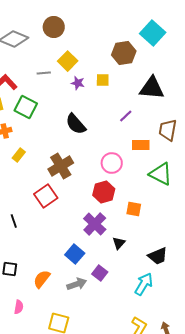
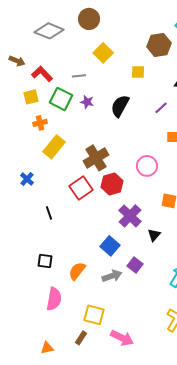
gray line: (44, 73) -> (79, 76), moved
purple star: (78, 83) -> (87, 102), moved
black semicircle: (76, 124) -> (120, 106), moved, turned 70
yellow rectangle: (19, 155) -> (54, 147), size x1.6
pink circle: (112, 163) -> (147, 166), moved
red hexagon: (104, 192) -> (112, 184), moved
pink semicircle: (19, 307) -> (54, 299), size x1.6

